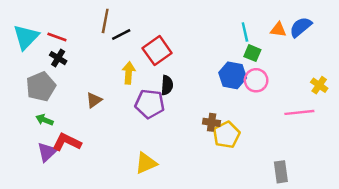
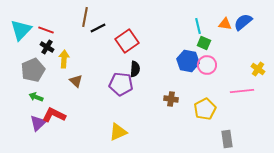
yellow arrow: (129, 73) -> (64, 59), moved
brown triangle: (94, 100) -> (76, 81), turned -40
yellow pentagon: (226, 135) -> (205, 109), moved

